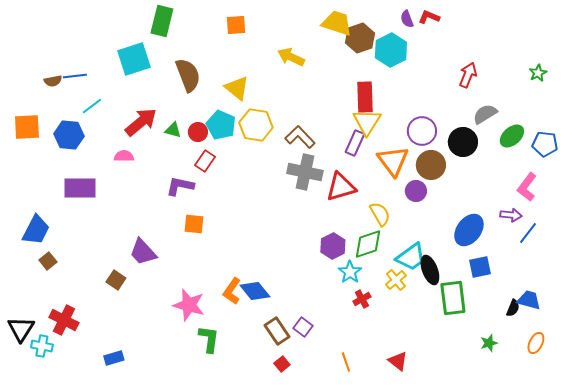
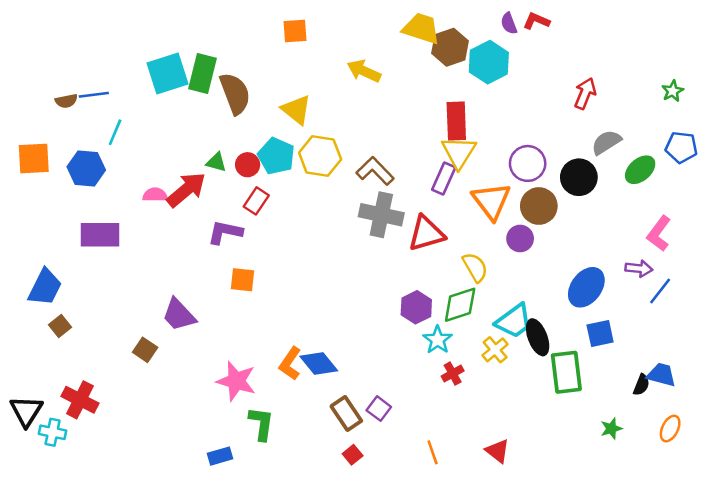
green rectangle: (162, 21) -> (203, 73), moved
cyan line: (92, 106) -> (115, 132), turned -30
red arrow: (141, 122) -> (186, 190), moved
blue pentagon: (545, 144) -> (681, 147), moved
blue rectangle: (114, 358) -> (220, 456), moved

